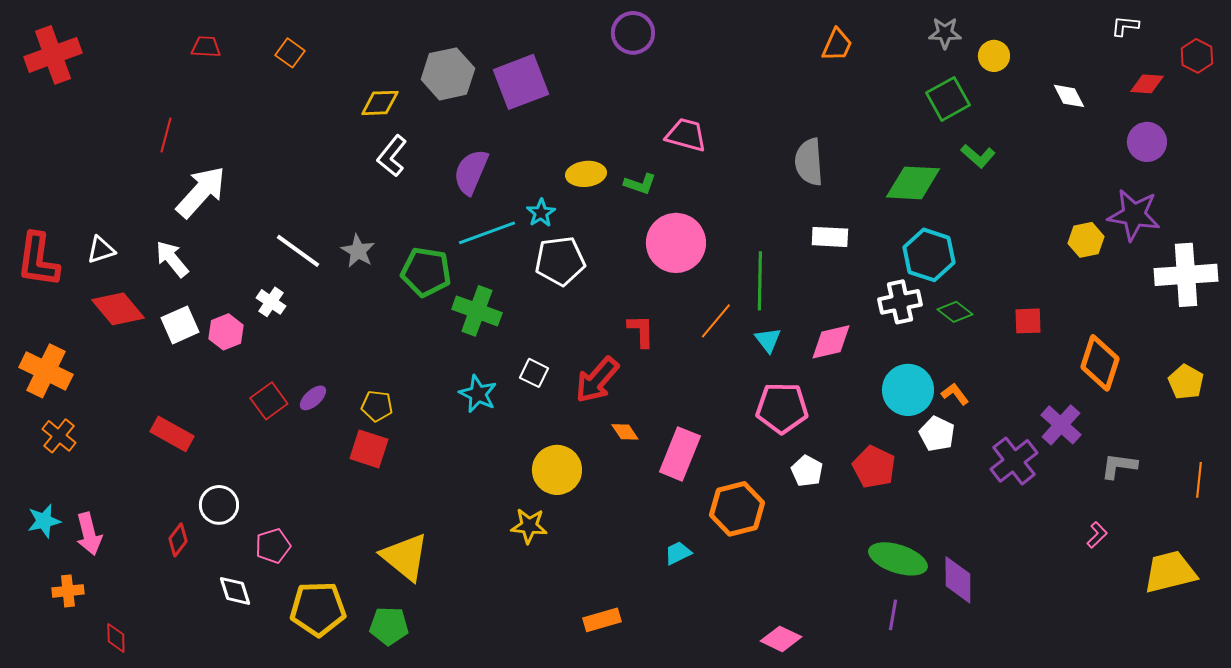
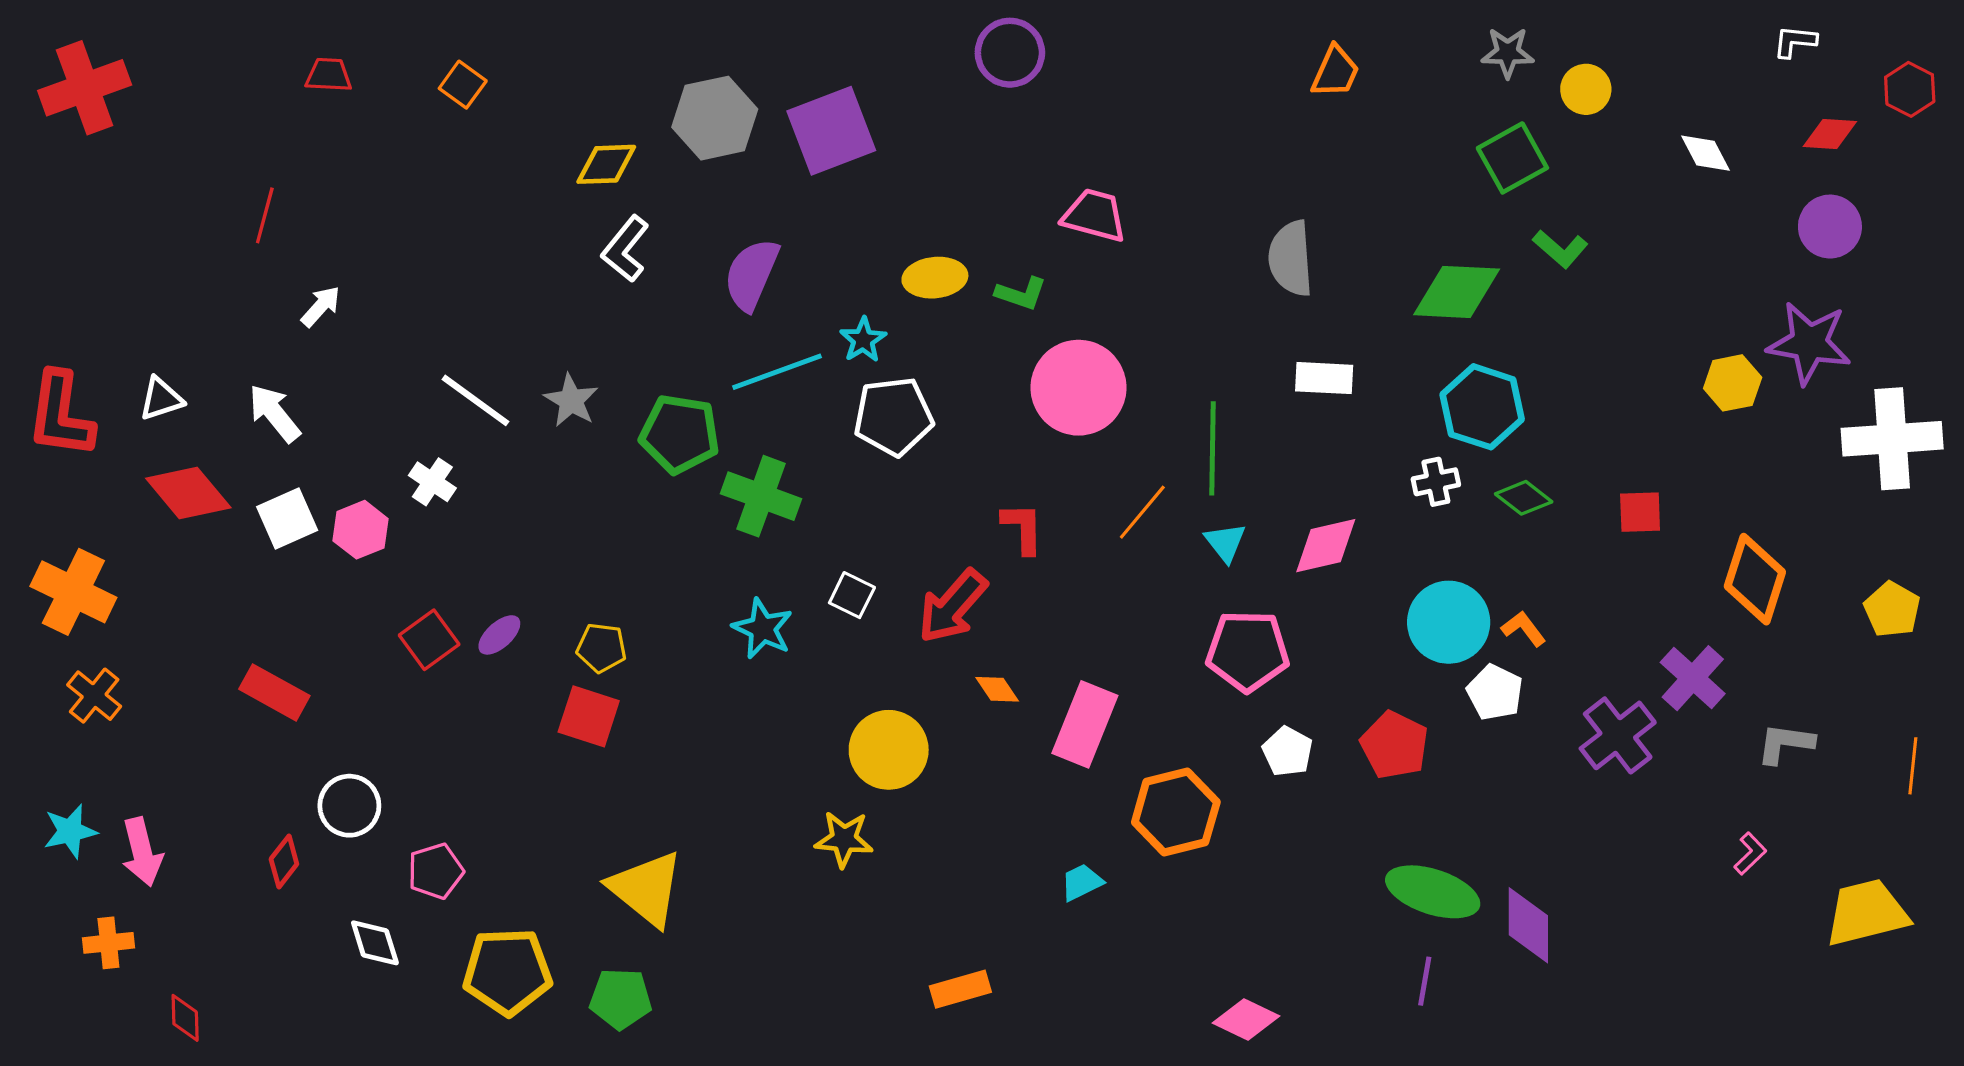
white arrow: (201, 192) -> (321, 306), size x0.5
white cross: (900, 302) -> (1436, 482), size x0.7

